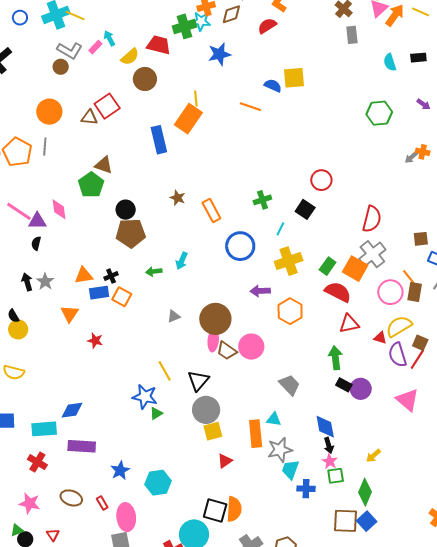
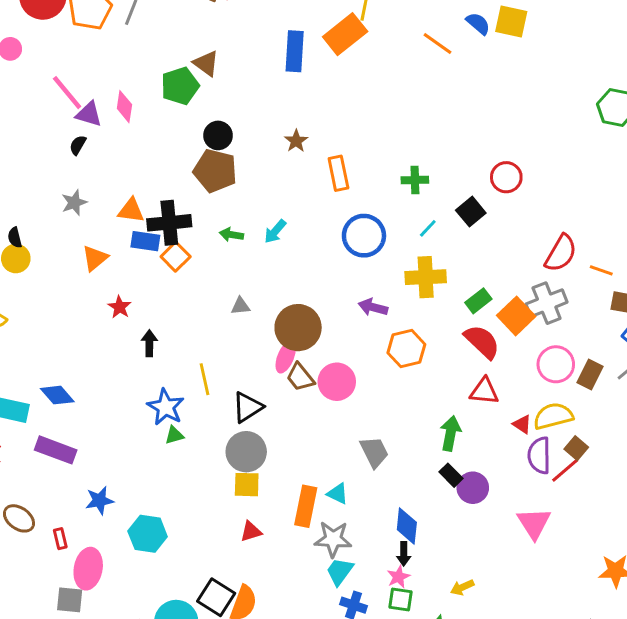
black cross: (111, 276) -> (169, 223), size x2.0
orange line: (409, 277) -> (601, 270), moved, turned -49
black arrow: (27, 282) -> (149, 343), moved
blue diamond: (72, 410) -> (57, 395), turned 40

